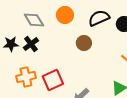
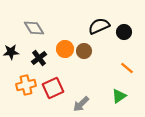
orange circle: (65, 15) -> (65, 49), moved
black cross: (31, 44) -> (39, 58), moved

